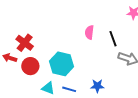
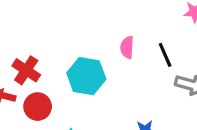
cyan hexagon: (62, 64) -> (86, 76), moved

